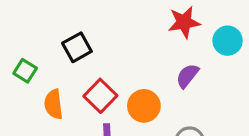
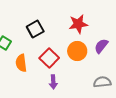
red star: (184, 22) -> (78, 24), moved
orange circle: (144, 106) -> (77, 51), moved

